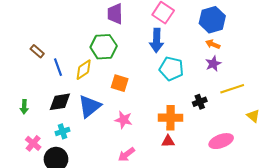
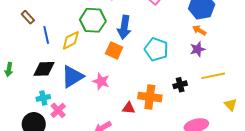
blue arrow: (157, 40) -> (124, 27), moved
orange square: (120, 83) -> (114, 50), moved
pink star: (124, 120) -> (101, 81), moved
red triangle: (168, 141) -> (129, 108), moved
pink cross: (33, 143) -> (58, 110), moved

